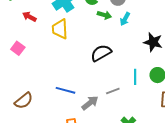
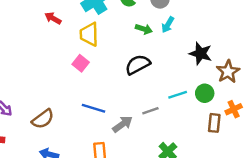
green arrow: (104, 15) -> (144, 29), moved
pink square: (18, 48) -> (81, 63), moved
cyan line: (135, 77) -> (178, 95), turned 70

